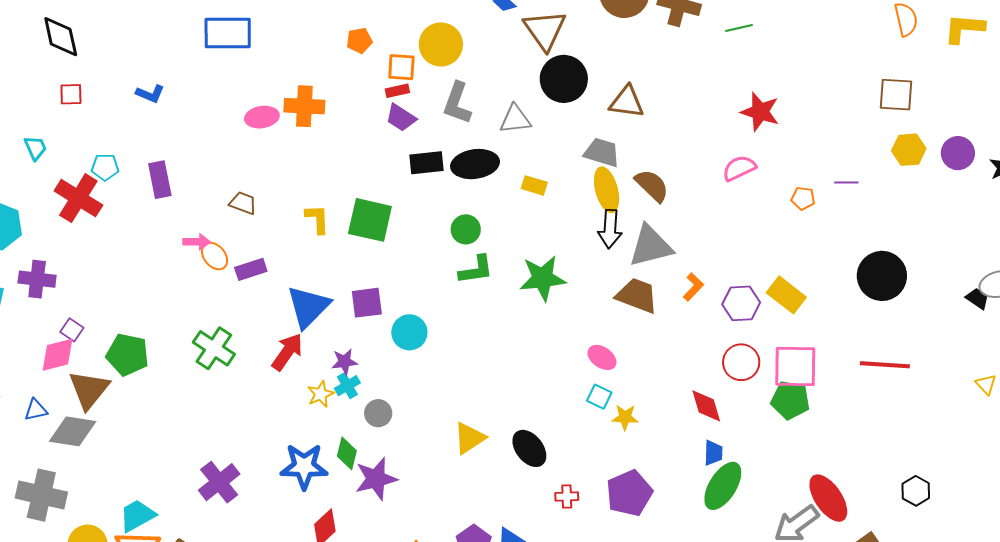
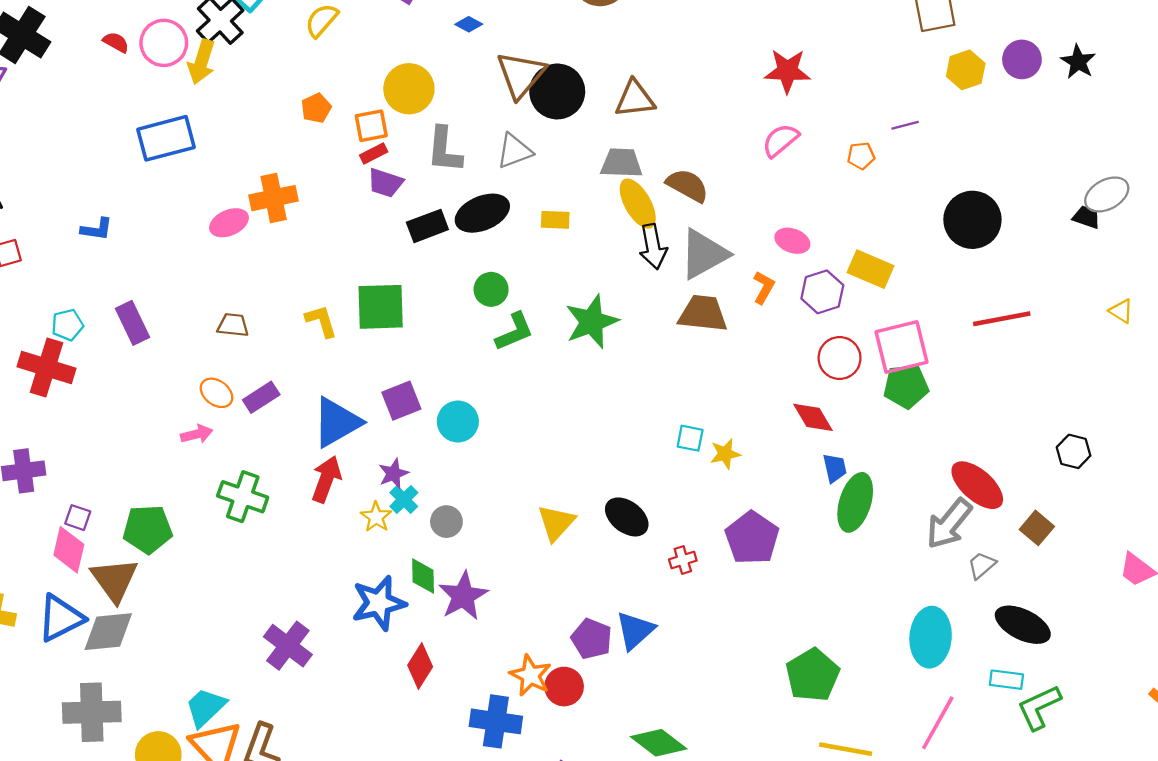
brown triangle: (545, 30) -> (521, 75), moved, turned 30
pink arrow: (197, 242) -> (197, 434), moved
blue triangle: (308, 307) -> (337, 422), turned 30
pink diamond: (57, 355) -> (69, 550), turned -48
pink ellipse: (602, 357) -> (792, 241), moved
blue triangle: (36, 410) -> (61, 618), size x1.8

